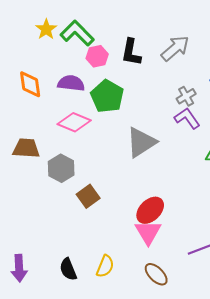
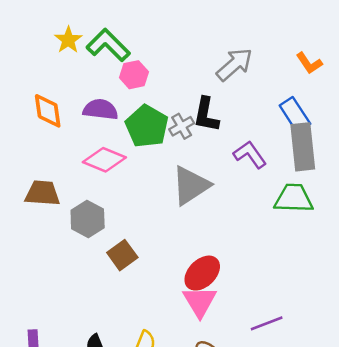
black L-shape: (131, 52) -> (206, 115), moved
gray cross: (186, 96) -> (182, 126), moved

